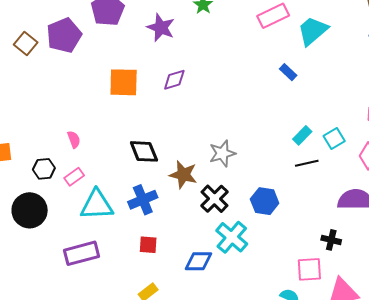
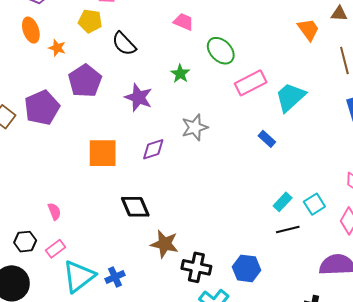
black diamond: (144, 151) -> (135, 207), moved
gray star: (222, 153) -> (195, 127), moved
black cross: (214, 199) -> (196, 267), turned -32
blue cross: (143, 200) -> (115, 277), moved, size x0.7
cyan triangle: (97, 205) -> (79, 276), turned -33

